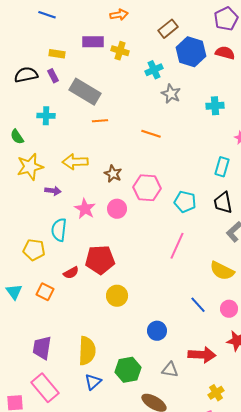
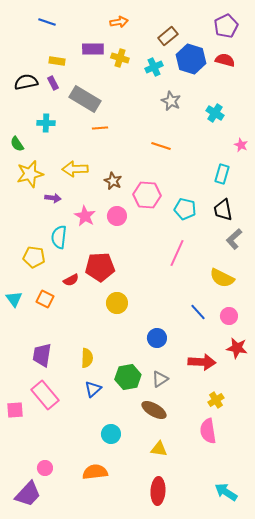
cyan cross: (154, 70) -> (154, 67), moved
cyan cross: (215, 106) -> (215, 113), turned 36
orange line: (151, 134) -> (161, 146), moved
yellow semicircle: (87, 351) -> (87, 358), size x0.7
gray triangle: (170, 370) -> (160, 379), moved, turned -42

